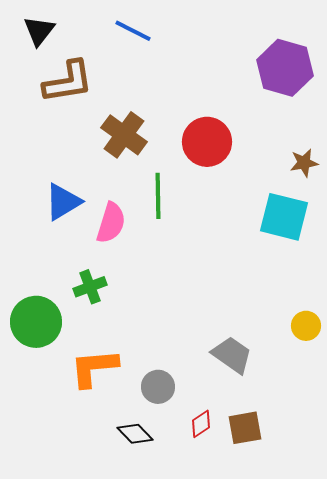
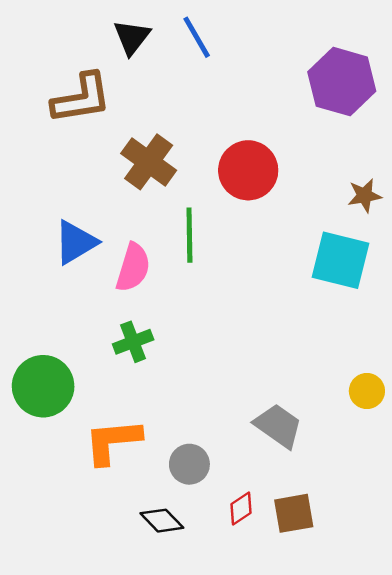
black triangle: (39, 31) -> (132, 37), moved
blue line: (133, 31) -> (197, 37), moved, turned 33
green cross: (90, 287) -> (133, 342), moved

